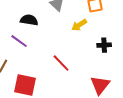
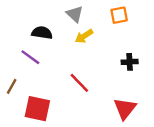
yellow arrow: (79, 25) -> (84, 36), moved

